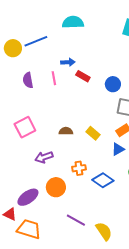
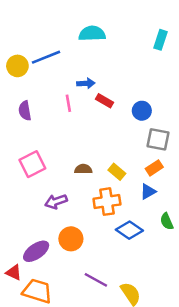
purple semicircle: (28, 80) -> (25, 111), moved
orange cross: (79, 168) -> (107, 202), moved, size x1.5

